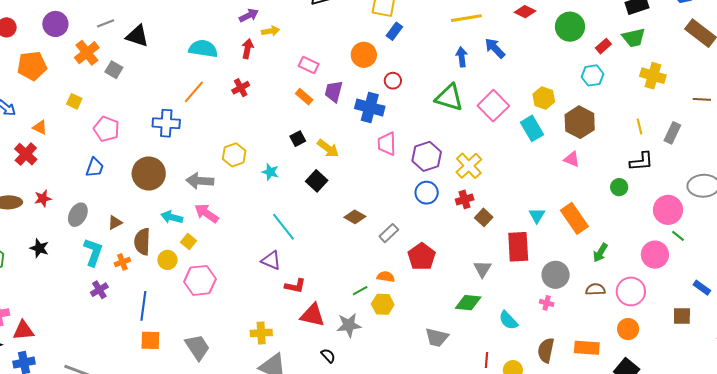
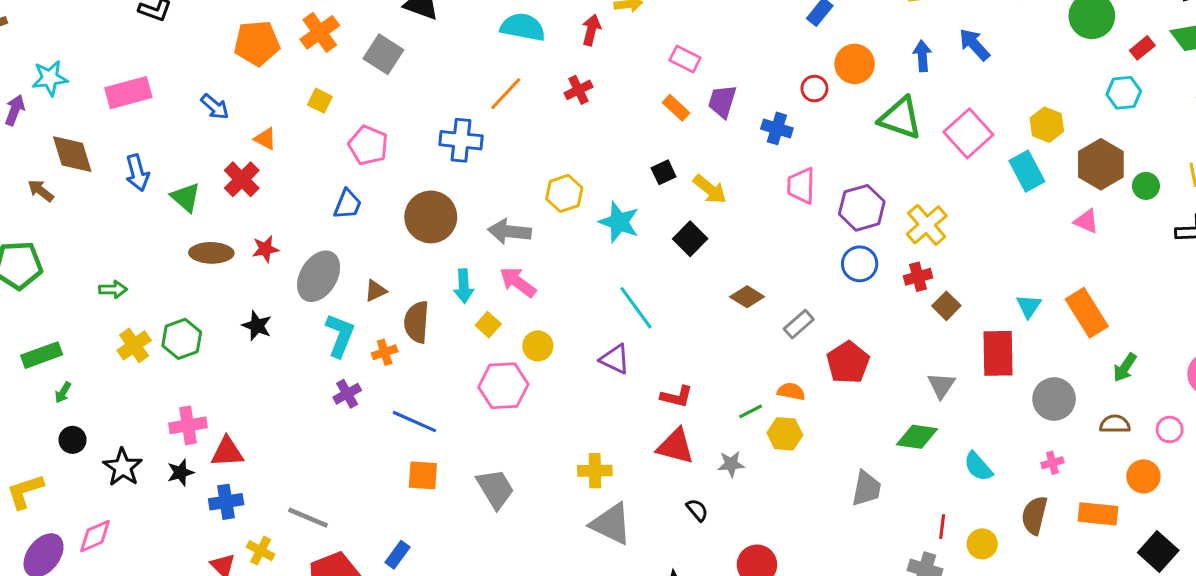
orange cross: (87, 53) -> (320, 32), moved
orange circle: (364, 55) -> (855, 64), moved
gray square: (114, 70) -> (383, 54), size x1.4
blue cross: (370, 107) -> (777, 128), size x0.7
cyan star: (270, 172) -> (619, 222), size x1.5
green circle: (619, 187) -> (1146, 186), moved
gray ellipse: (78, 215) -> (319, 276), size x1.4
cyan arrow: (172, 217) -> (464, 286), turned -110
yellow circle: (167, 260) -> (538, 346), moved
red L-shape: (295, 286) -> (677, 397), moved
pink circle: (631, 291) -> (1170, 430), size x0.6
pink cross: (547, 303) -> (1052, 463), moved, turned -32
blue line: (143, 306) -> (414, 422), turned -76
gray star: (349, 325) -> (731, 464), size x0.7
orange circle: (628, 329) -> (1143, 476), moved
gray trapezoid: (437, 337) -> (866, 489), turned -95

